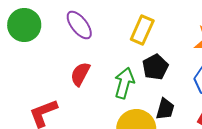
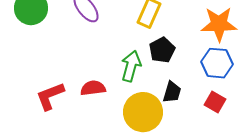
red semicircle: (80, 74) -> (93, 88), moved, turned 55

